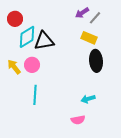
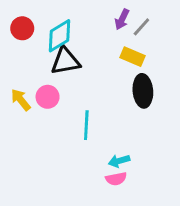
purple arrow: (82, 13) -> (122, 19), turned -32
cyan diamond: (27, 37) -> (59, 36), moved
cyan line: (35, 95) -> (86, 125), moved
cyan arrow: (88, 99) -> (119, 161), moved

